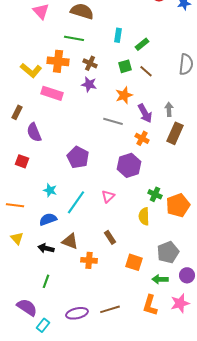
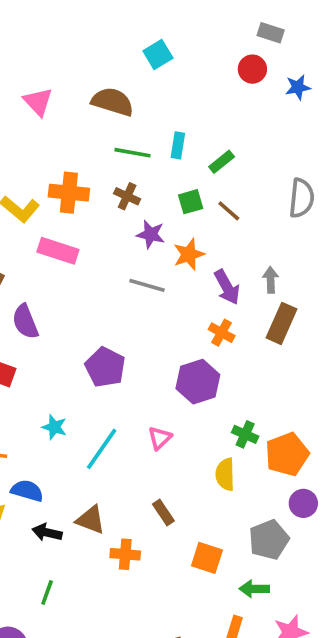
green line: (74, 38) -> (132, 153), moved
purple star: (89, 84) -> (151, 234), moved
gray line: (113, 121) -> (147, 285), moved
blue semicircle: (48, 219) -> (27, 491), moved, turned 36
purple circle: (187, 275) -> (303, 503), moved

